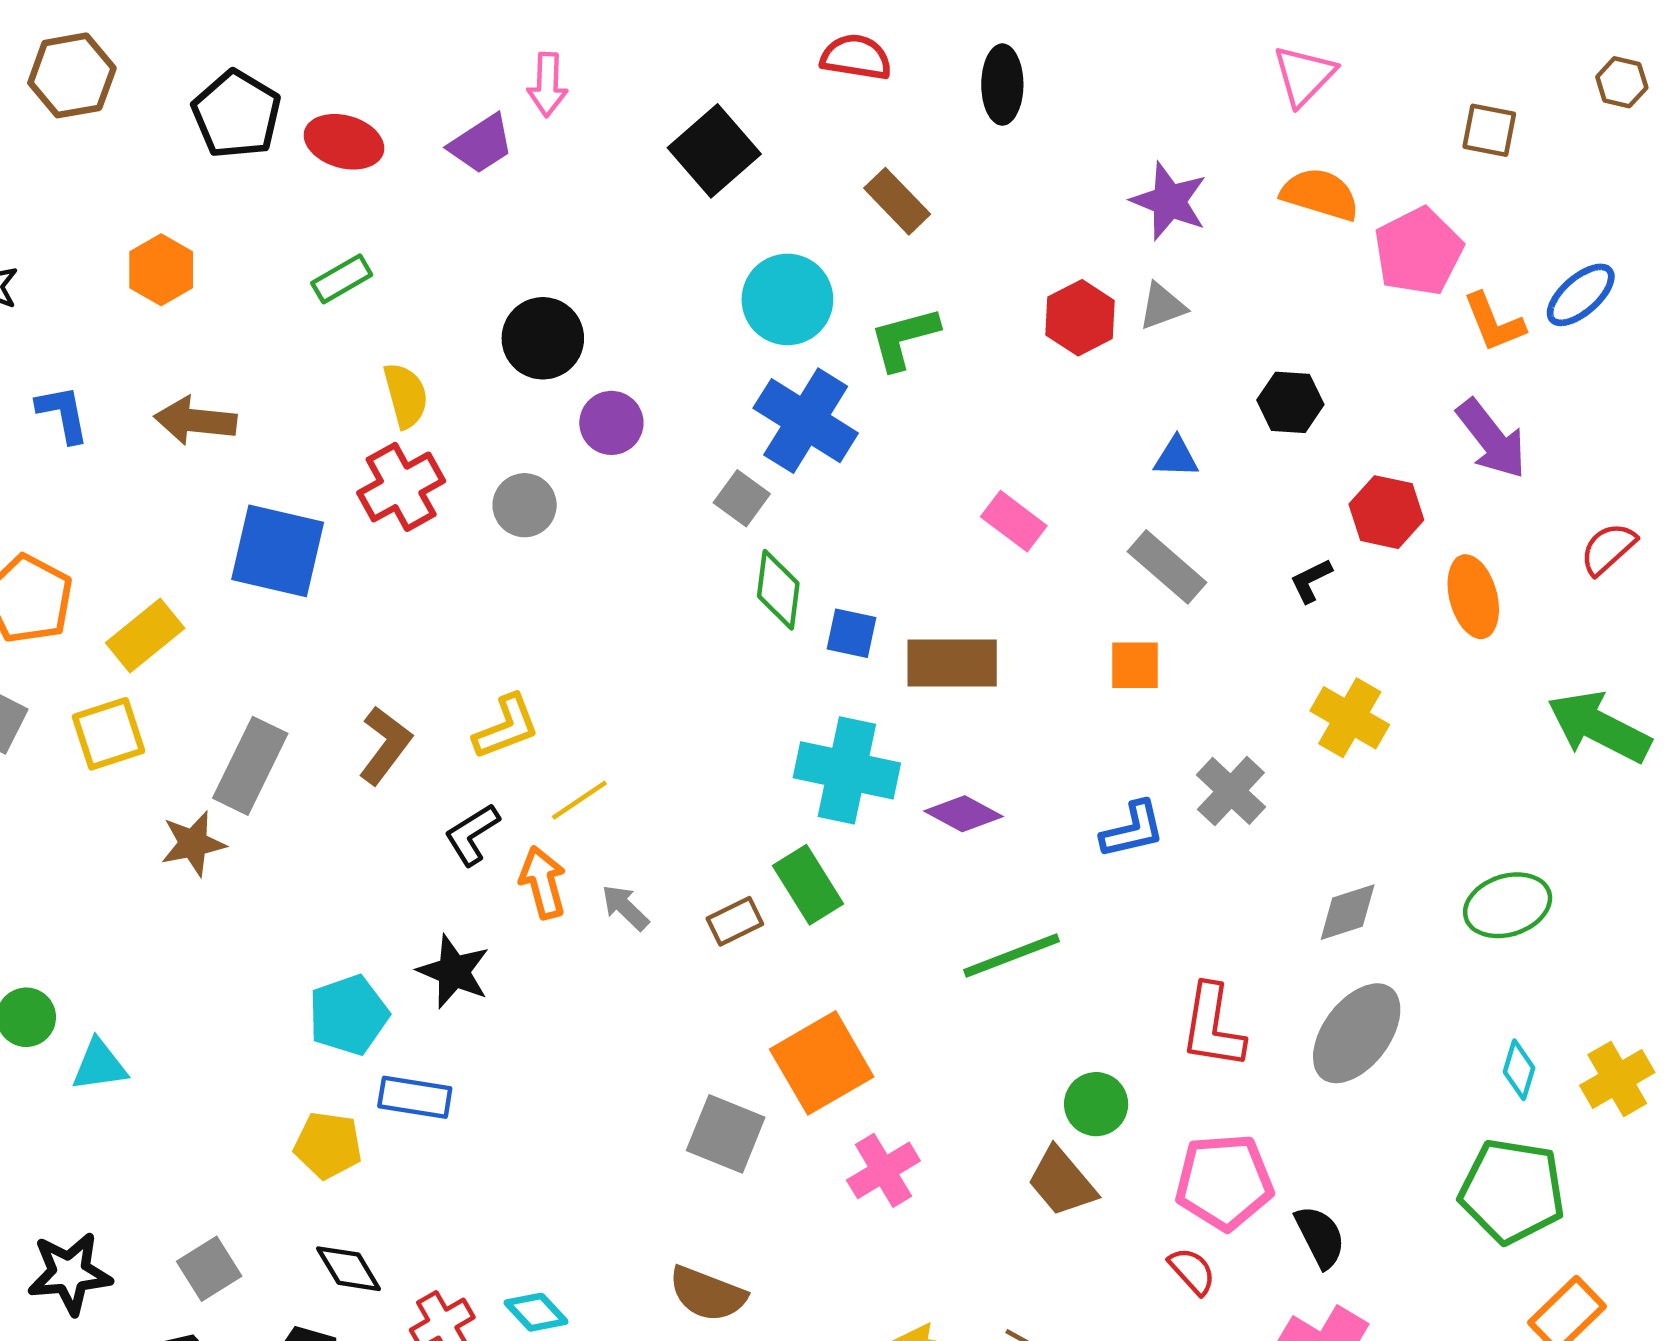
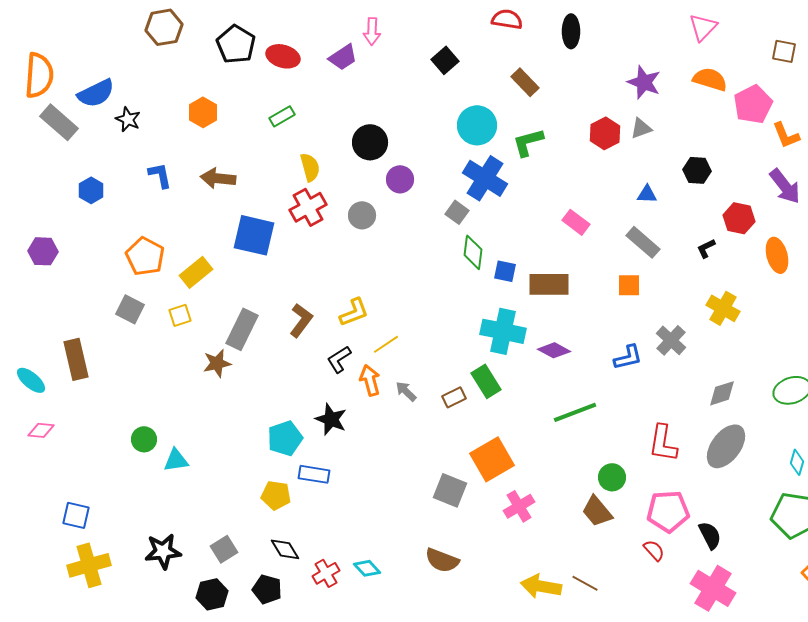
black square: (714, 151) -> (445, 60), size x0.7
yellow square: (109, 734) -> (180, 315), size x0.7

